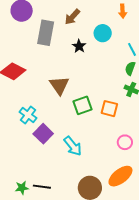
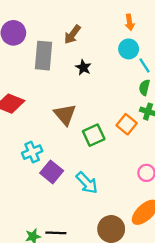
cyan circle: (103, 33) -> (129, 49), moved
orange square: (109, 109) -> (127, 124), moved, turned 30
cyan cross: (28, 115) -> (32, 152), turned 36

